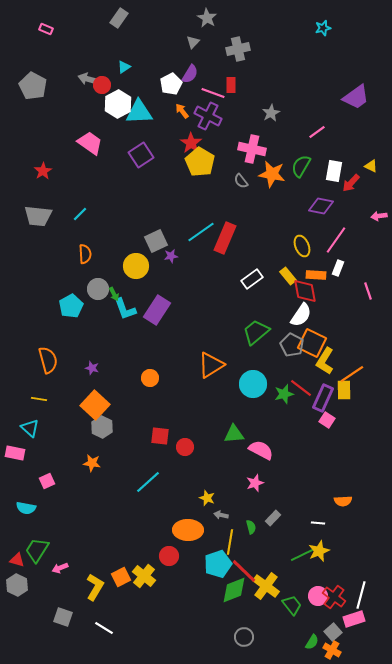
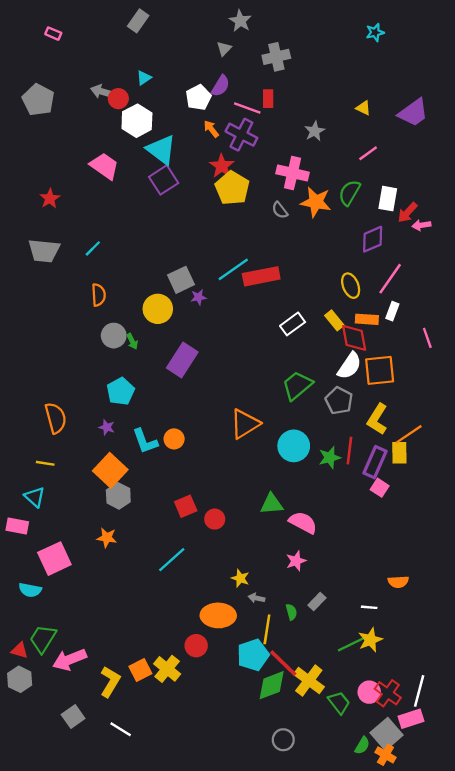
cyan triangle: (139, 112) -> (161, 150), moved, turned 40
yellow triangle: (371, 166) -> (363, 108), moved
purple diamond: (321, 206) -> (373, 239), turned -35
pink arrow: (379, 216) -> (421, 225), moved
red rectangle: (225, 238) -> (261, 276), turned 56
cyan pentagon: (71, 306) -> (121, 391), moved
cyan L-shape: (125, 309) -> (145, 441), moved
orange square: (312, 343) -> (380, 370), moved, turned -32
red line: (301, 388) -> (349, 451), turned 60
red square: (160, 436) -> (186, 506), turned -30
pink square: (47, 481) -> (54, 559), size x1.8
pink arrow: (60, 568) -> (70, 660), size x1.8
gray square: (63, 617) -> (73, 716), turned 36
gray square: (333, 632) -> (387, 734), size x1.5

